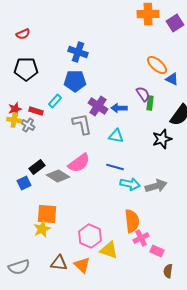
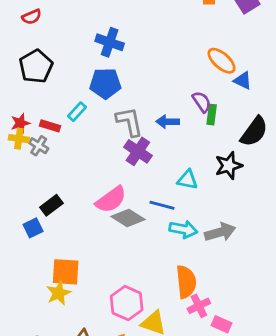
black pentagon: (26, 69) -> (36, 66), turned -30
purple cross: (98, 106) -> (138, 151), moved
gray L-shape: (82, 124) -> (129, 122), moved
cyan triangle: (116, 136) -> (188, 180), moved
gray diamond: (58, 176) -> (128, 218), moved

